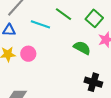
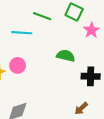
green semicircle: (82, 48) -> (66, 56), moved

